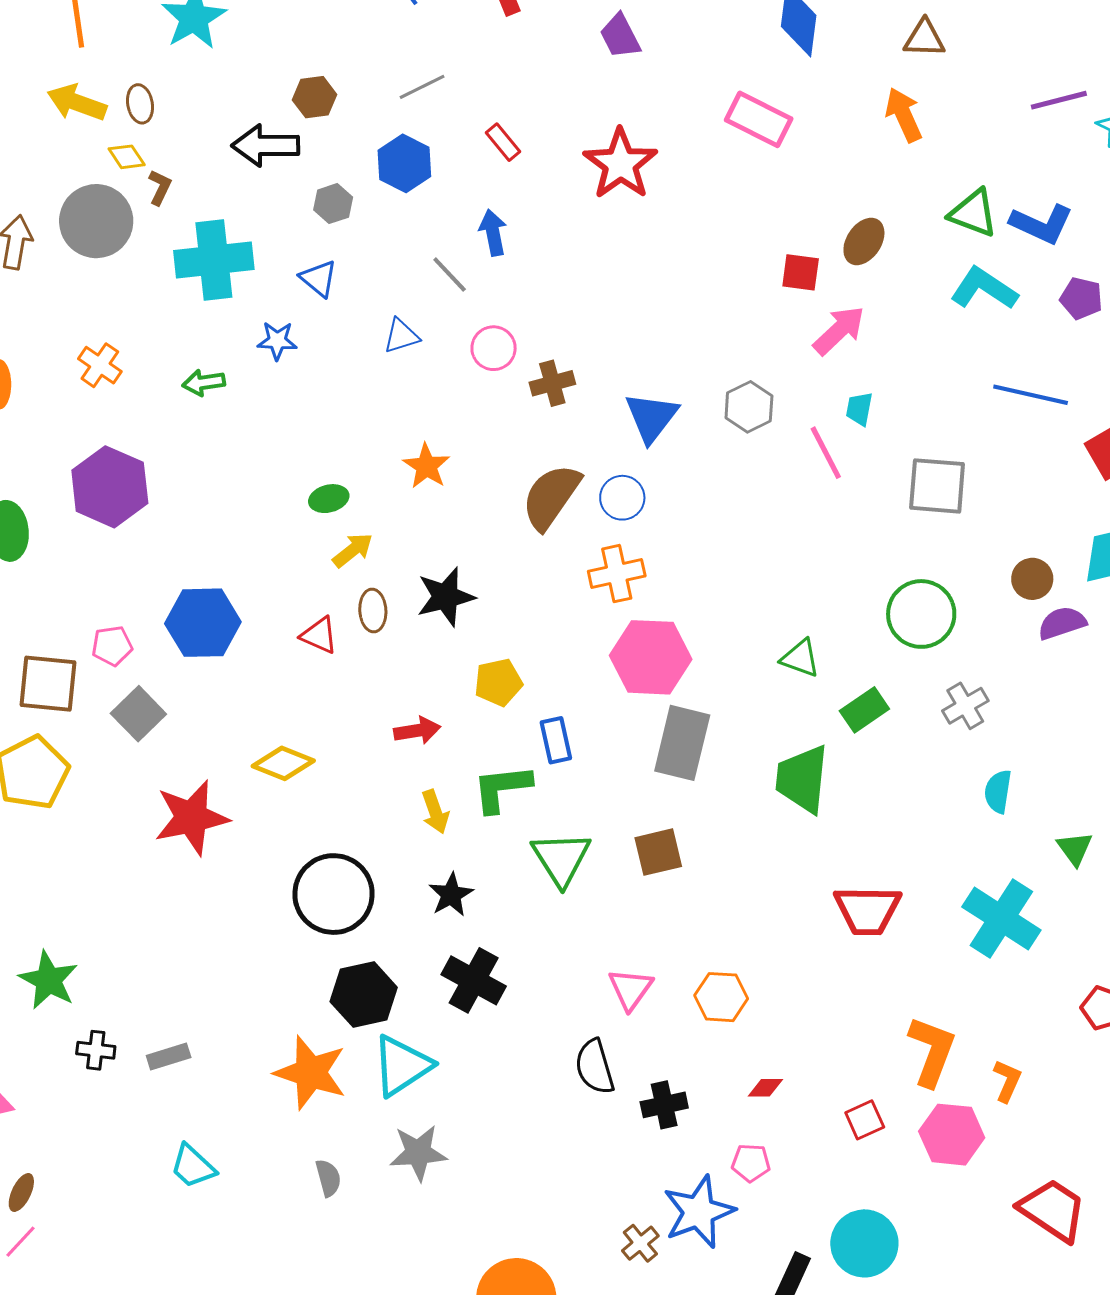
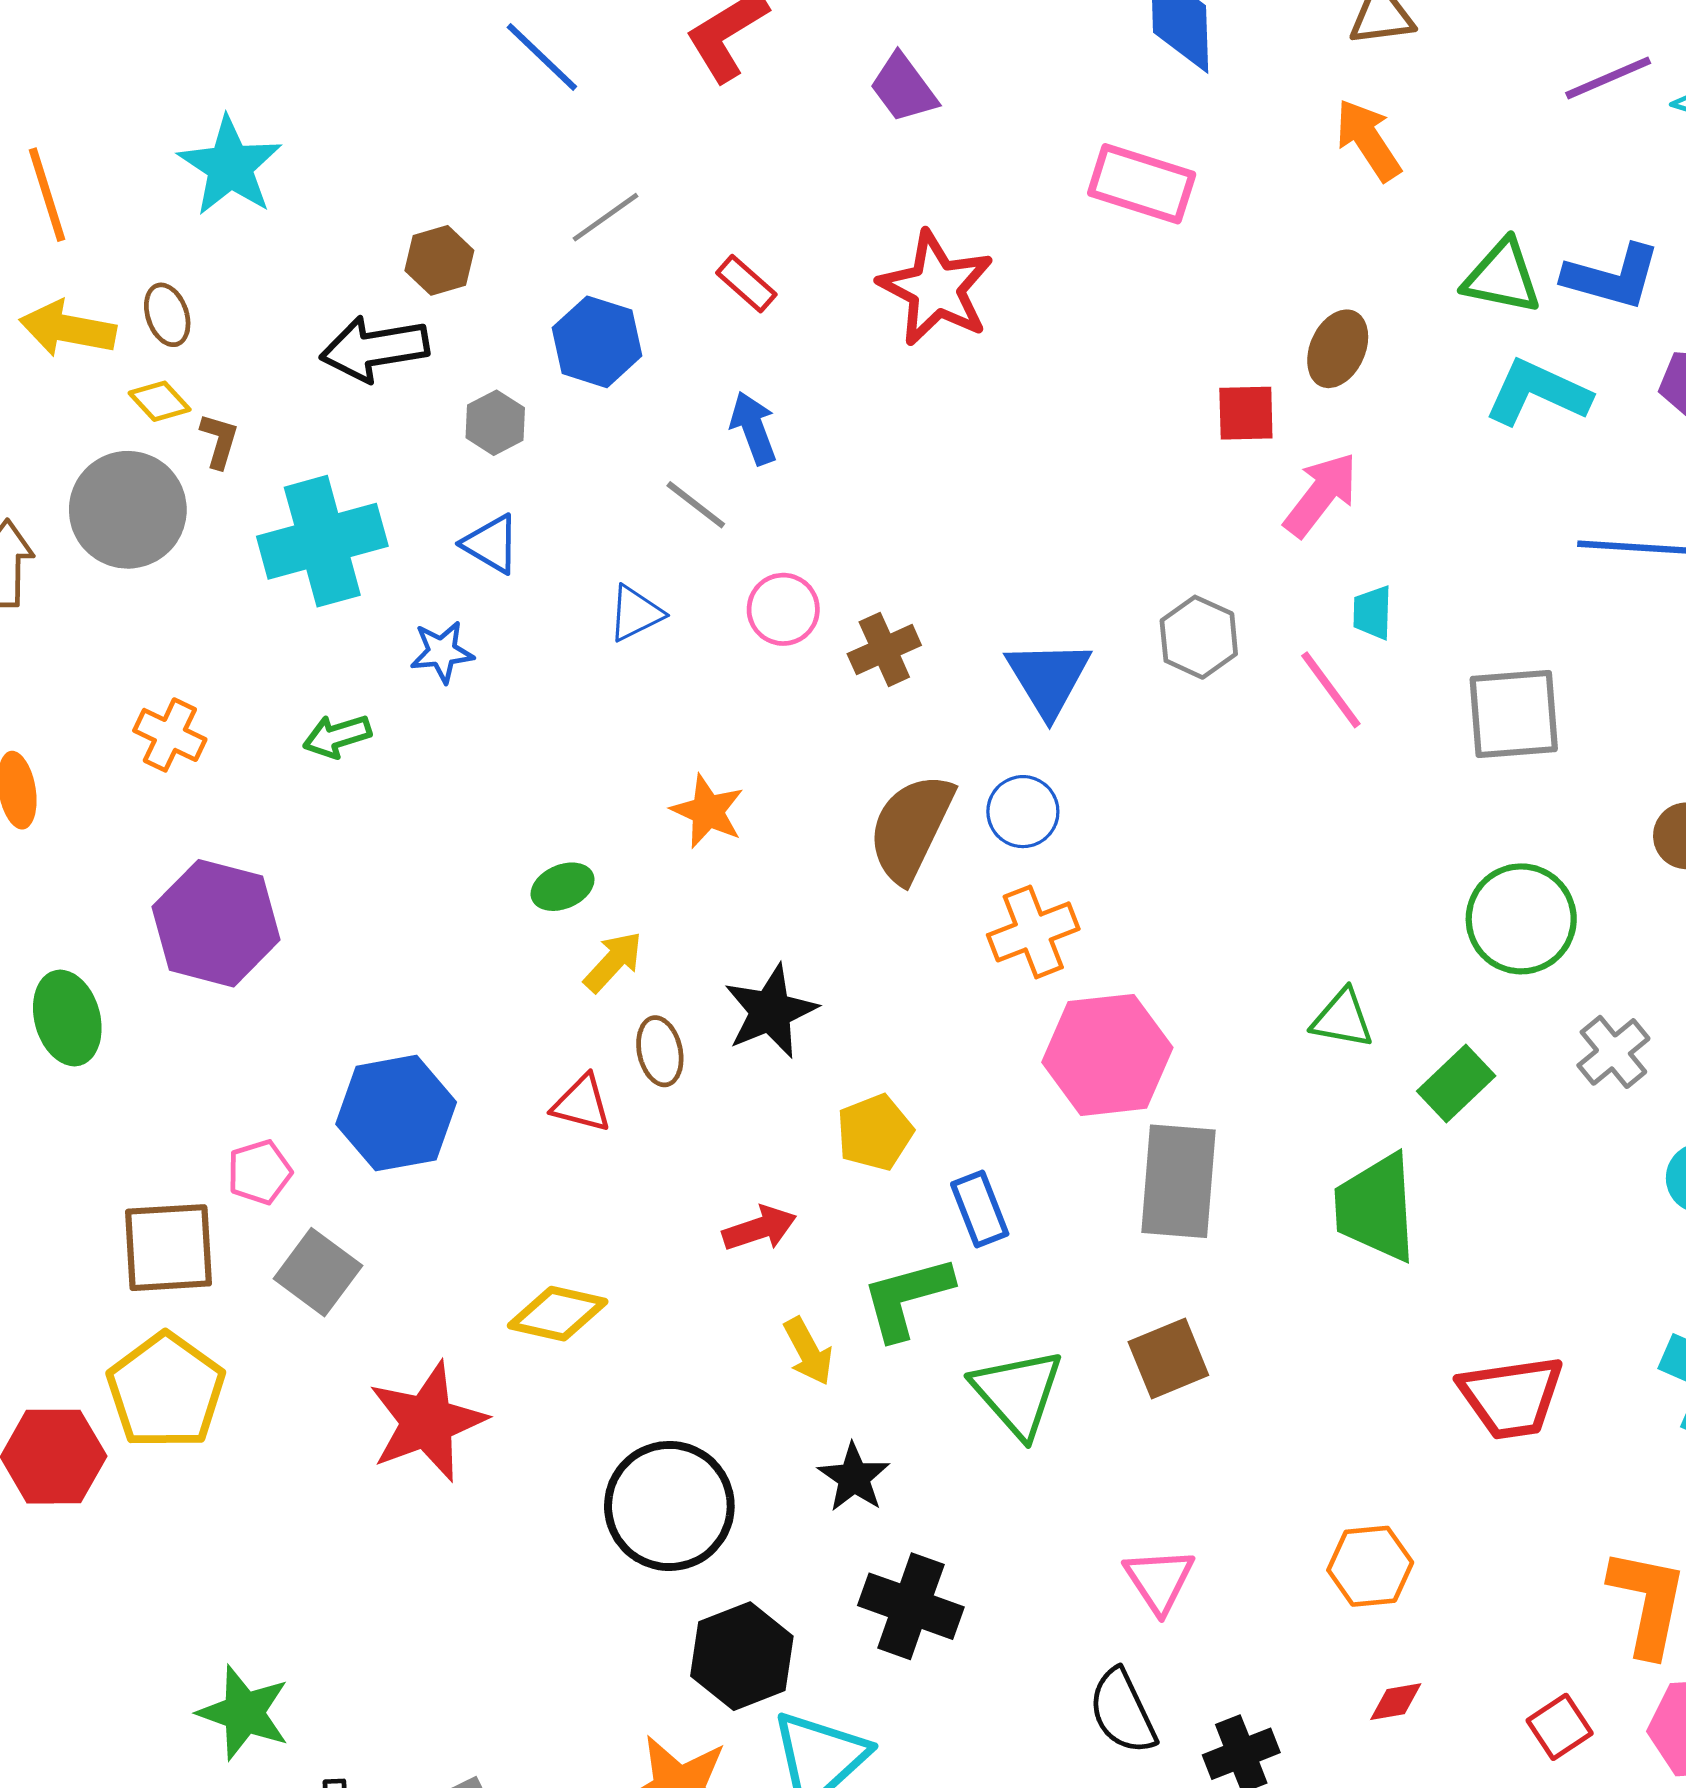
orange hexagon: (721, 997) -> (1370, 1566), moved

